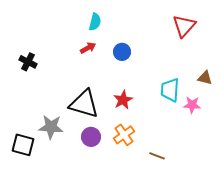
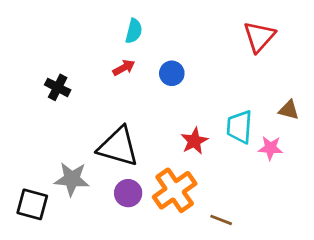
black cross: (28, 62) -> (58, 87), moved
red star: (123, 100) -> (194, 141), moved
orange cross: (124, 135) -> (175, 190), size x1.4

